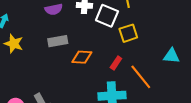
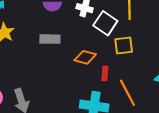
orange diamond: (82, 57) -> (85, 57), moved
red rectangle: (116, 63) -> (105, 73), turned -40

